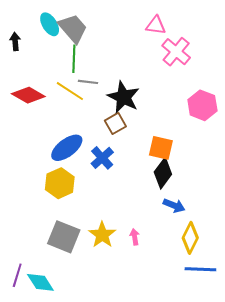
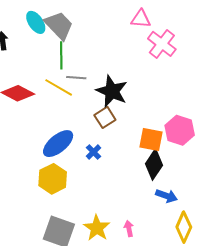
pink hexagon: (202, 105) -> (180, 130), moved
blue cross: (102, 158) -> (93, 152), size x0.7

